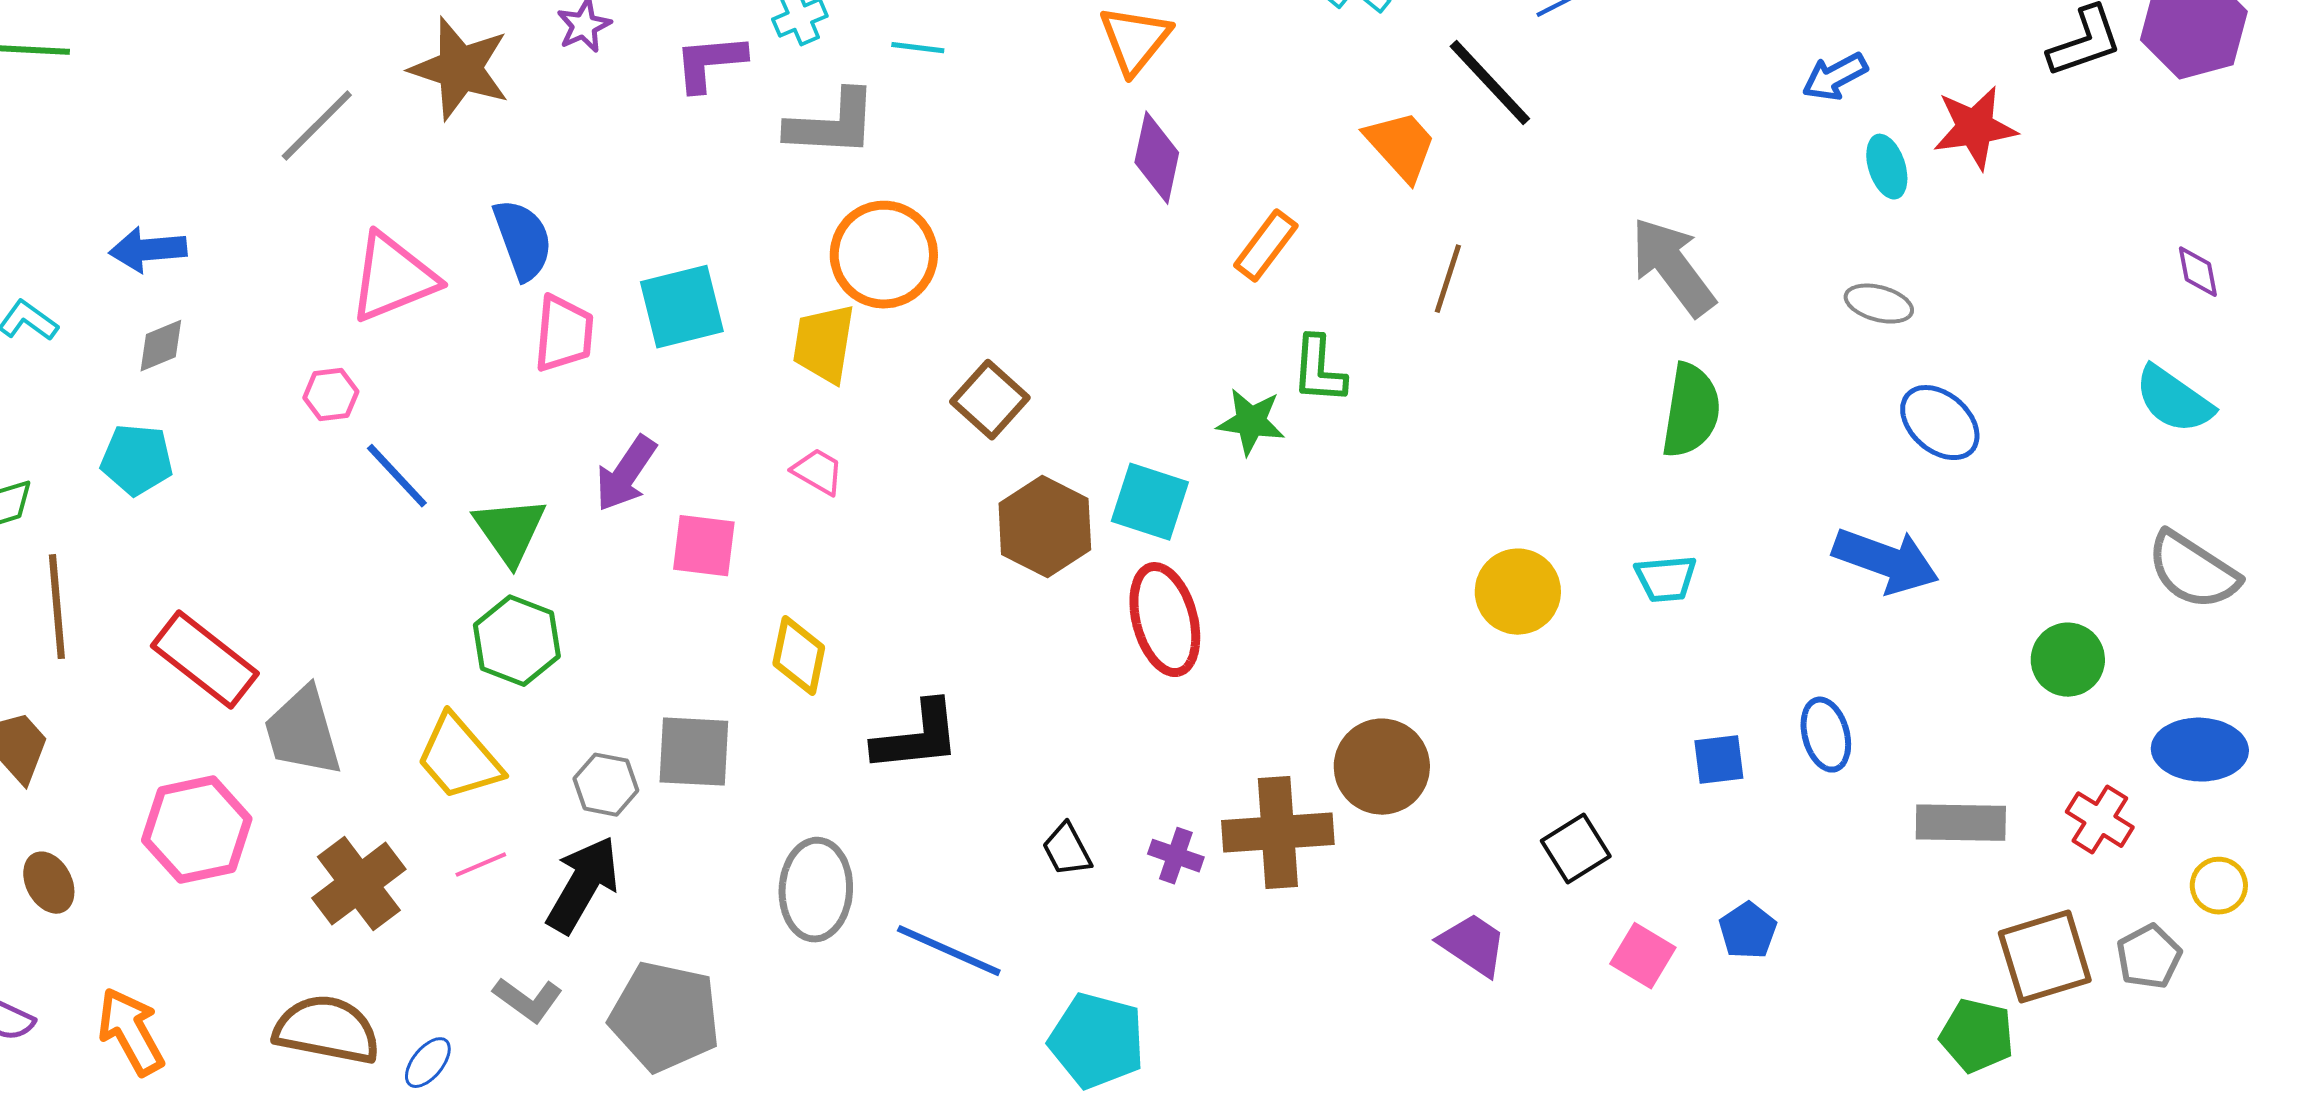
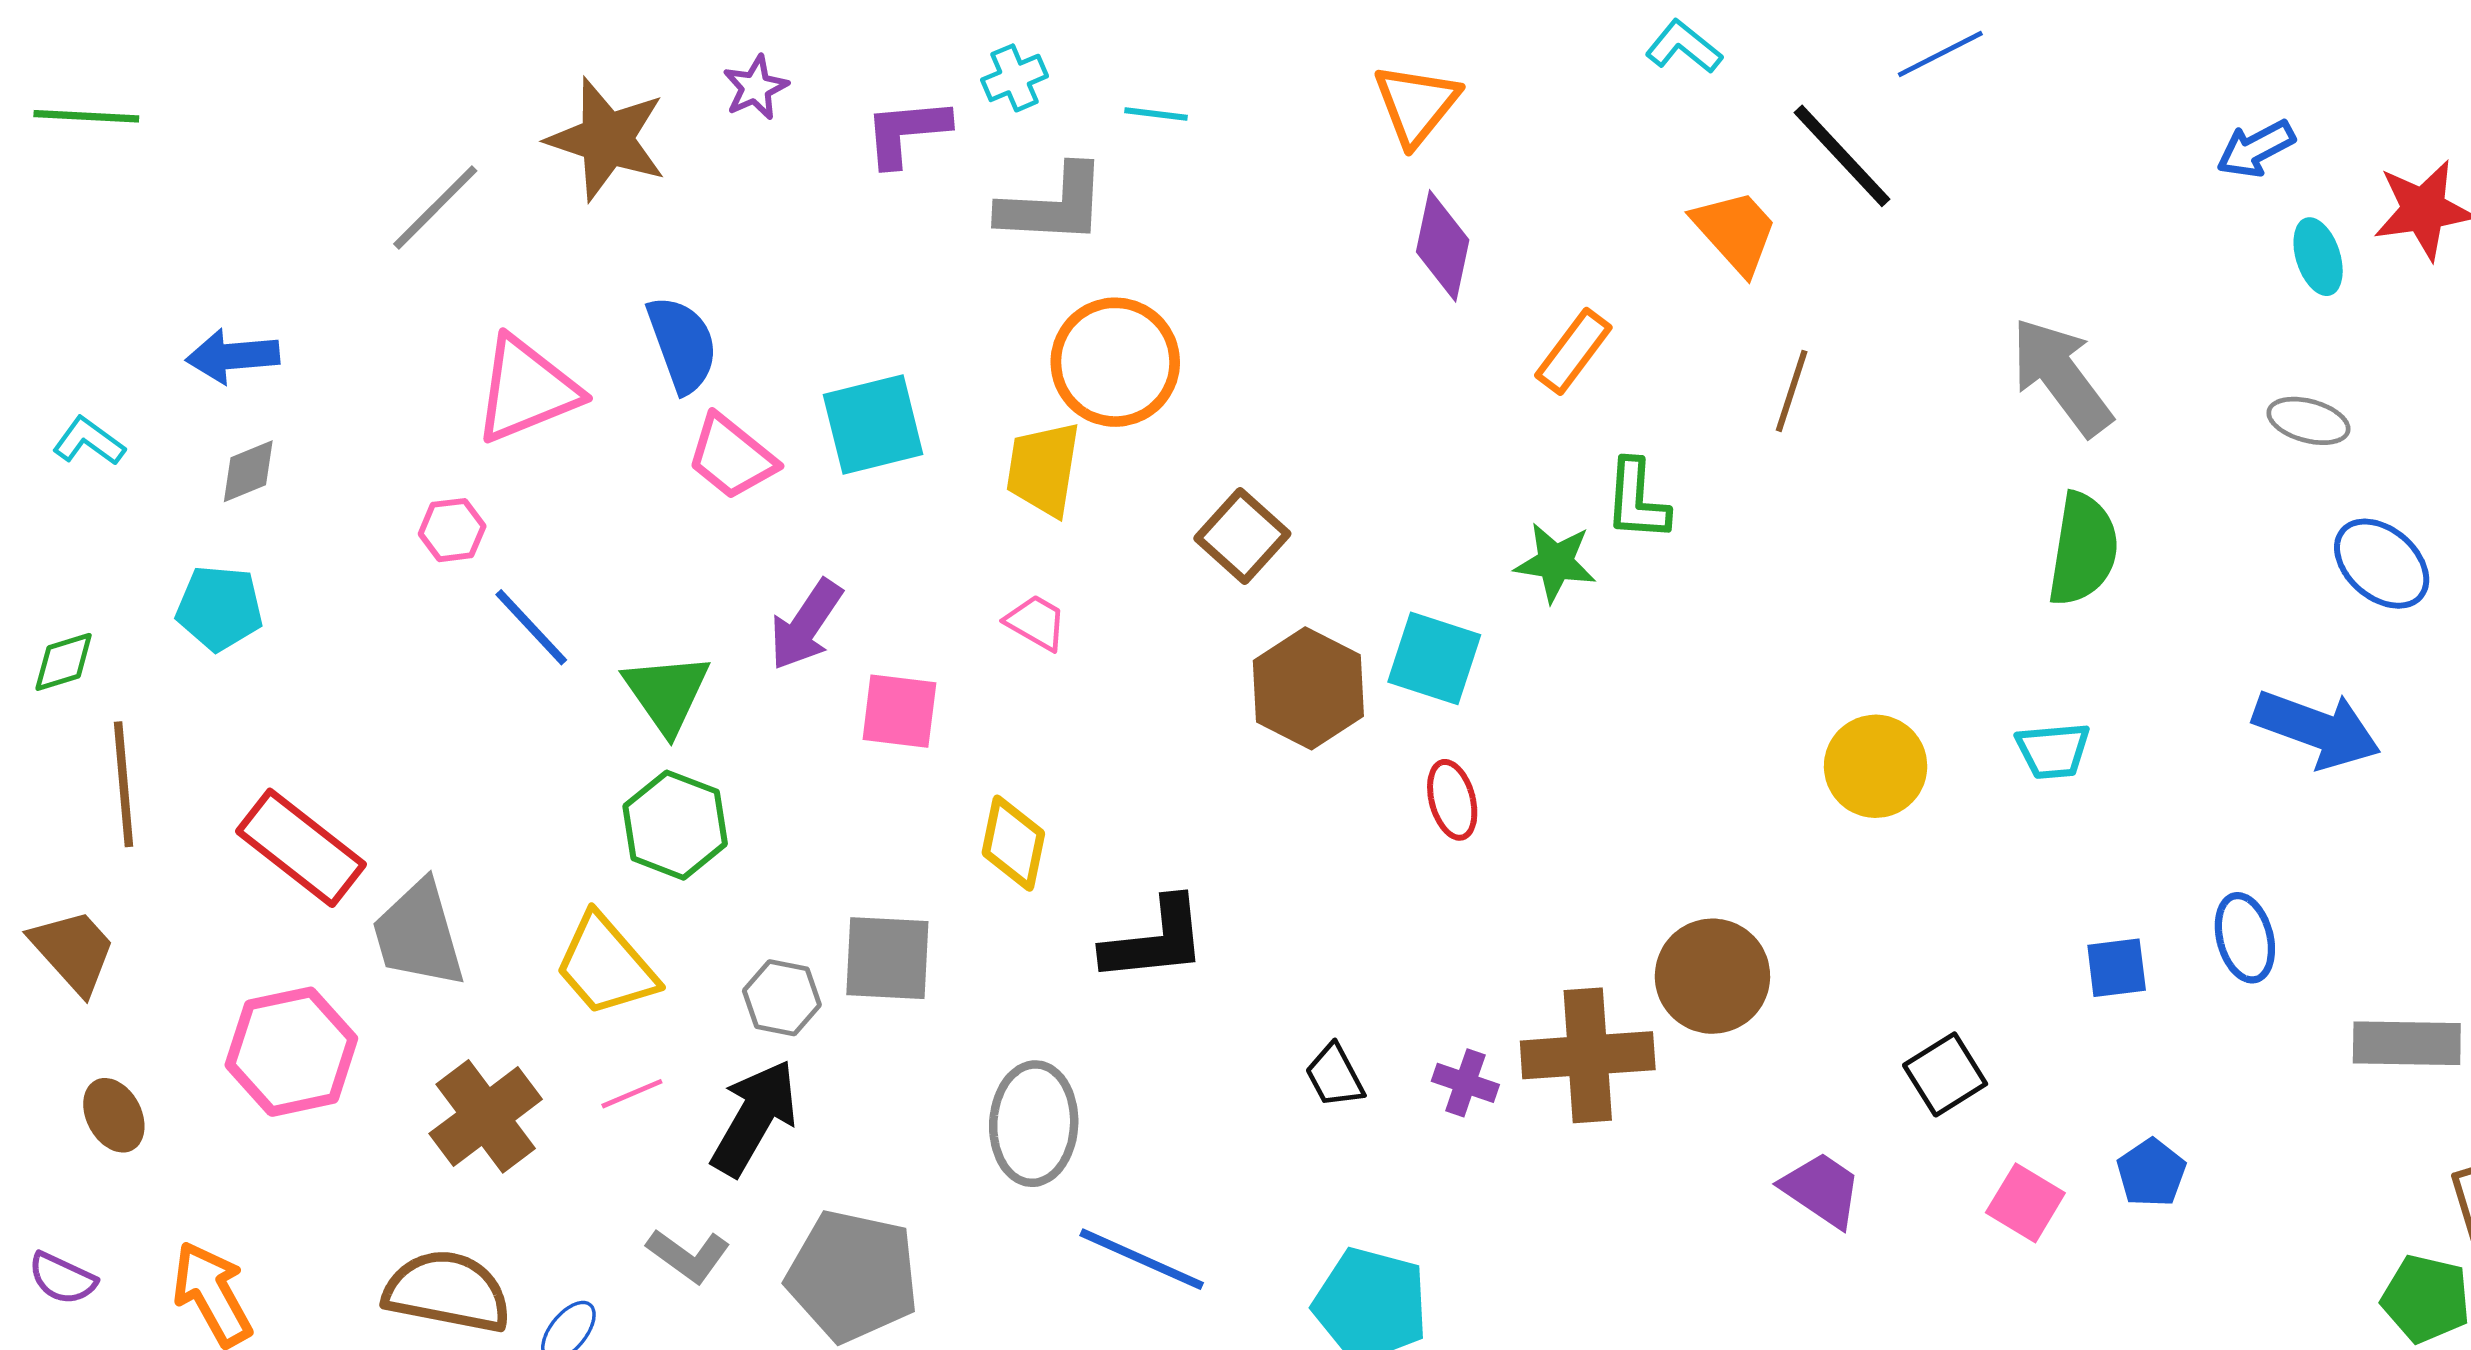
pink trapezoid: (564, 334) -> (732, 457), turned 124
red ellipse: (1165, 620) -> (1452, 800), size x0.6
blue line: (949, 951) -> (1142, 1259), moved

